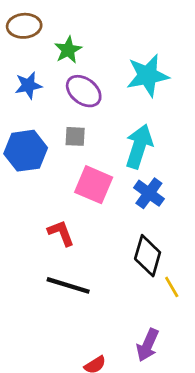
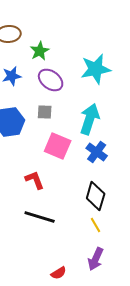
yellow line: (172, 287) -> (96, 225), moved

